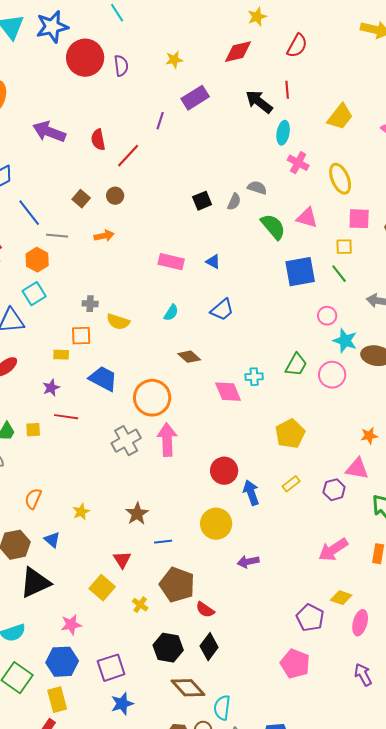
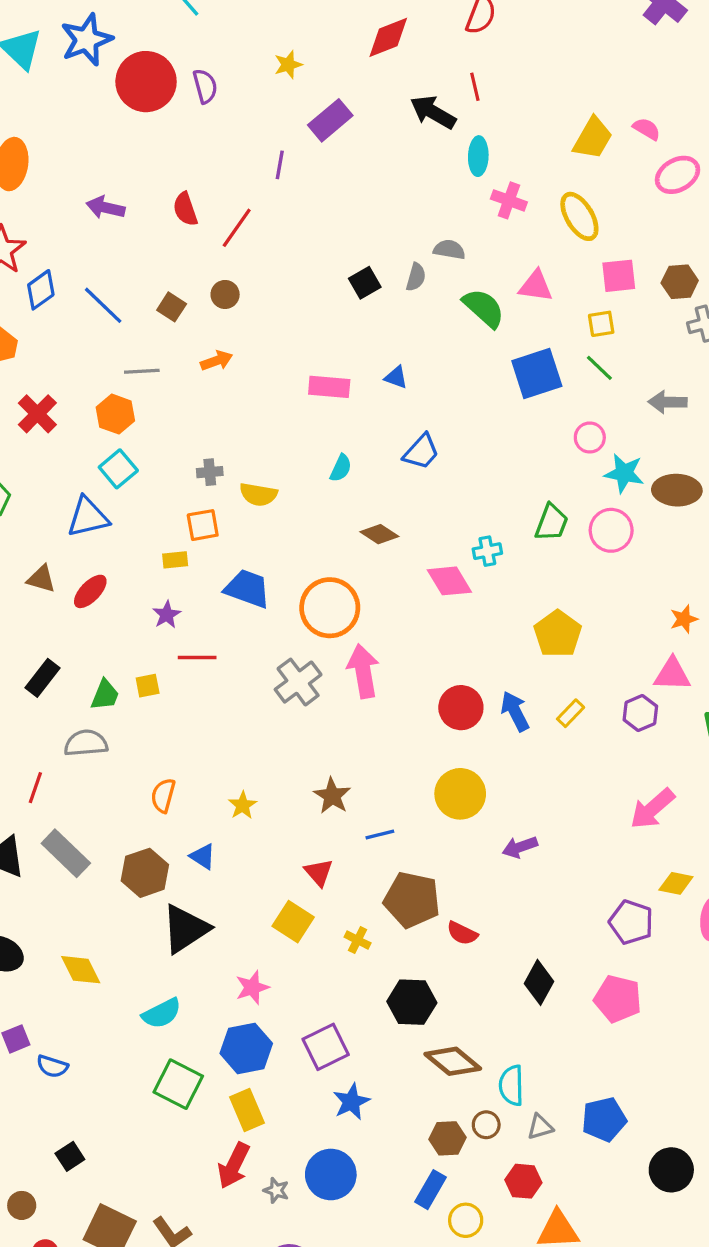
yellow trapezoid: (340, 117) -> (593, 138), moved
purple arrow: (49, 132) -> (105, 208), size x0.7
blue line: (29, 213) -> (103, 305), moved
blue arrow: (251, 493) -> (515, 711), moved
black diamond: (209, 647) -> (539, 982), moved

